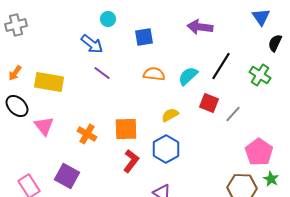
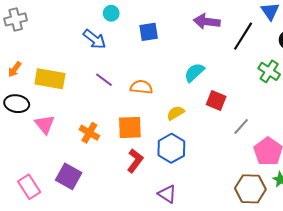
black line: (221, 66) -> (243, 36), moved
purple line: (102, 73) -> (104, 80), moved
orange semicircle: (154, 74) -> (141, 87), moved
black ellipse: (17, 106) -> (17, 104), turned -35
gray line: (233, 114) -> (241, 126), moved

